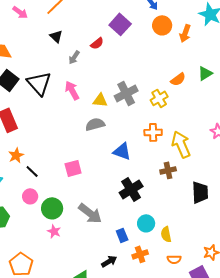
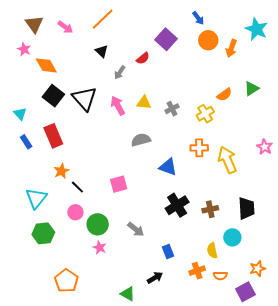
gray cross: (126, 93) -> (172, 109), size x0.6
yellow triangle: (100, 100) -> (144, 103), moved
brown cross: (168, 170) -> (210, 209), moved
gray arrow: (90, 213) -> (136, 229), size x0.7
cyan circle: (146, 223) -> (232, 237), moved
orange cross: (140, 254) -> (197, 271), moved

